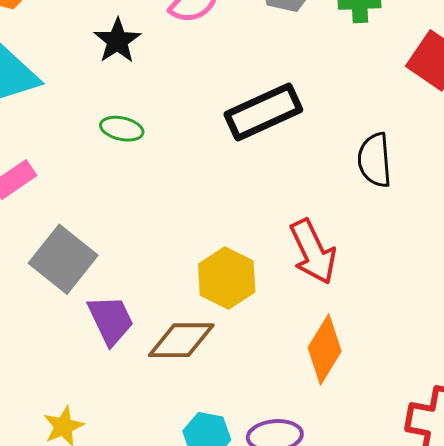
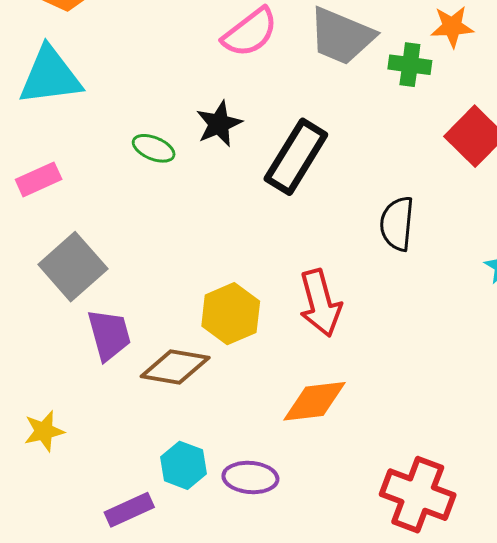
black star: (117, 41) -> (219, 124), moved
black rectangle: (263, 112) -> (296, 157), turned -44
orange diamond: (325, 349) -> (315, 401), turned 42

